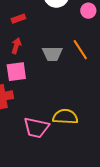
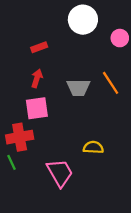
yellow semicircle: (65, 117) -> (93, 147), moved, size x0.7
pink trapezoid: (36, 128) -> (60, 173), turned -132

